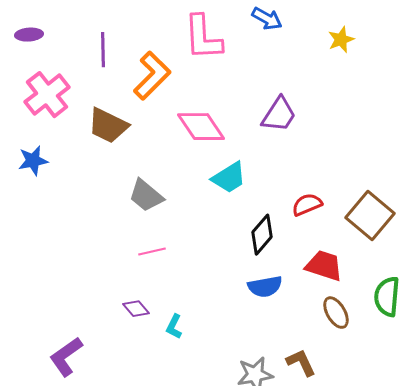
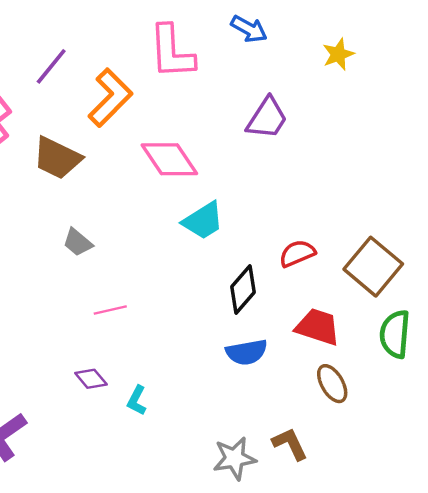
purple line: (103, 50) -> (51, 66), turned 40
purple trapezoid: (279, 115) -> (267, 118), moved
gray trapezoid: (146, 196) -> (78, 242), moved, size x0.7
green semicircle: (387, 297) -> (395, 334), moved

